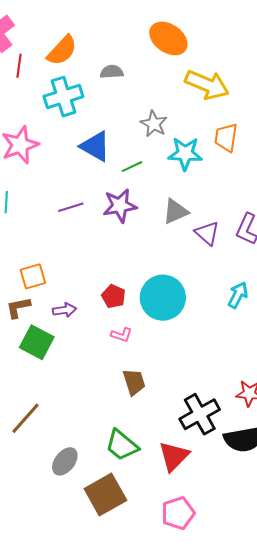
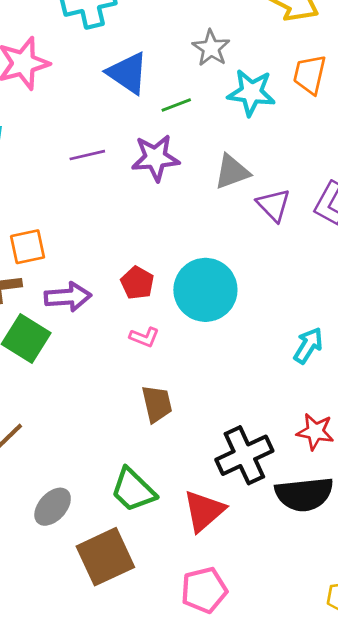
cyan arrow: (238, 295) -> (308, 345), moved
purple arrow: (64, 310) -> (68, 297), size x1.4

